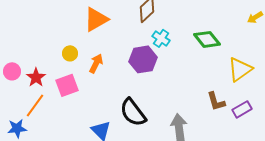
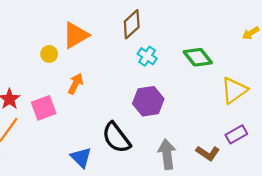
yellow circle: (70, 53) -> (49, 54), moved
purple hexagon: (143, 59) -> (148, 101), moved
brown L-shape: (216, 101) -> (208, 153), moved, turned -40

